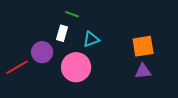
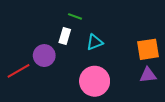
pink circle: (76, 67) -> (95, 81), moved

